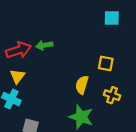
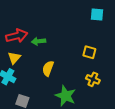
green arrow: (44, 45) -> (39, 41), moved
yellow semicircle: (82, 85) -> (48, 68), moved

